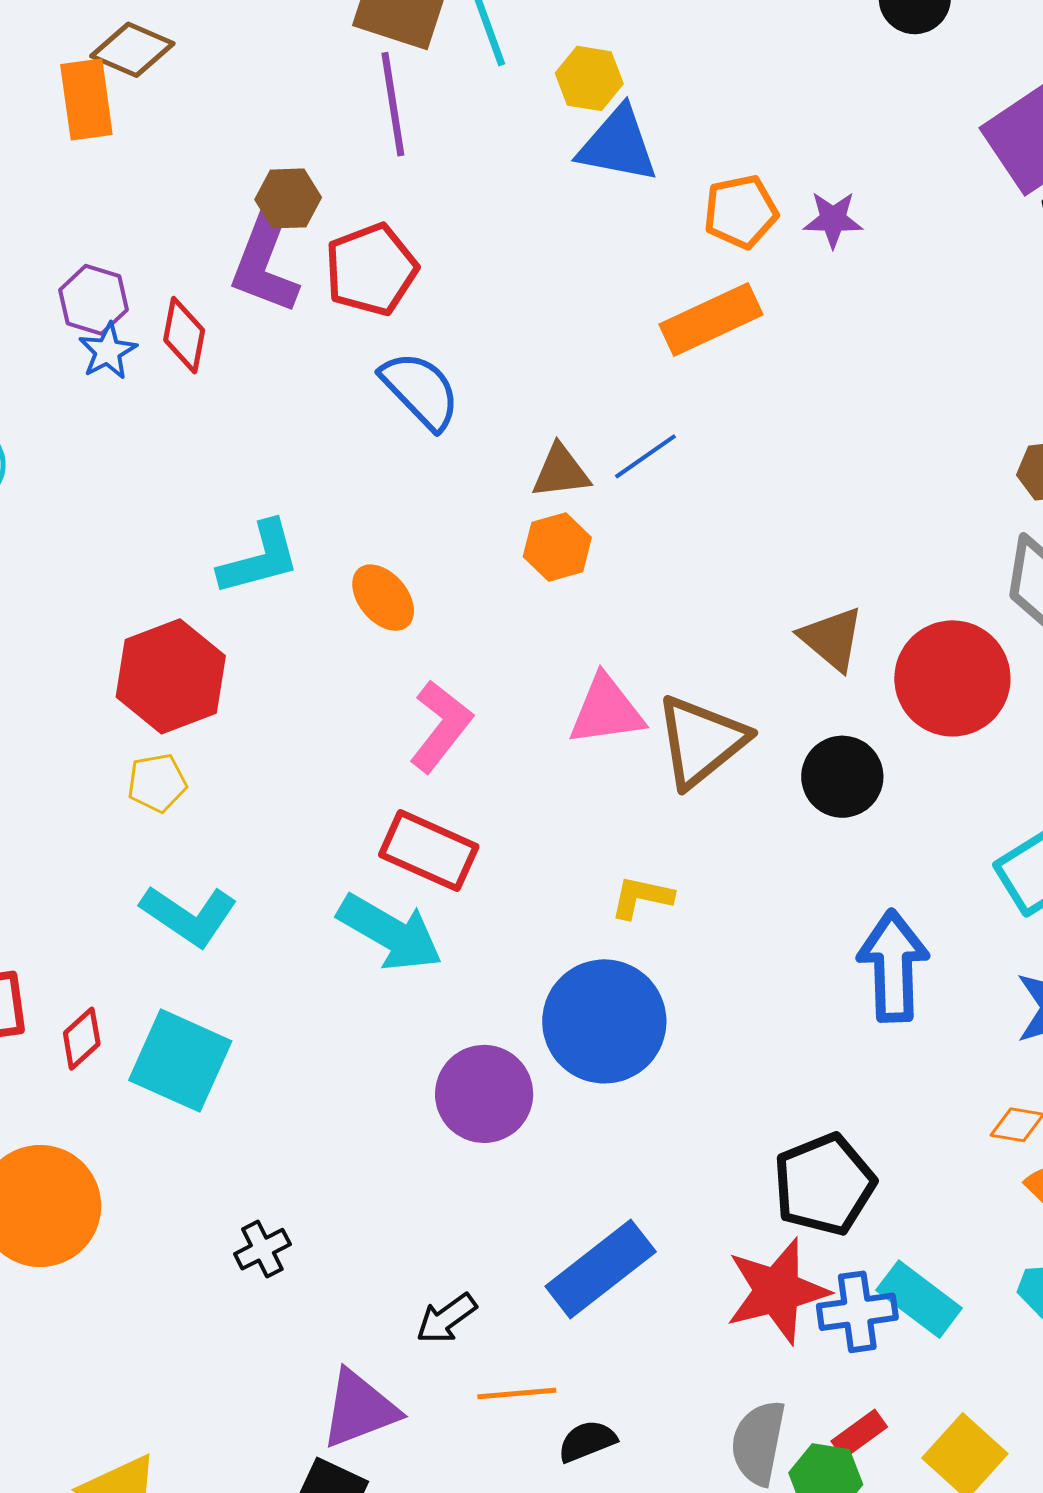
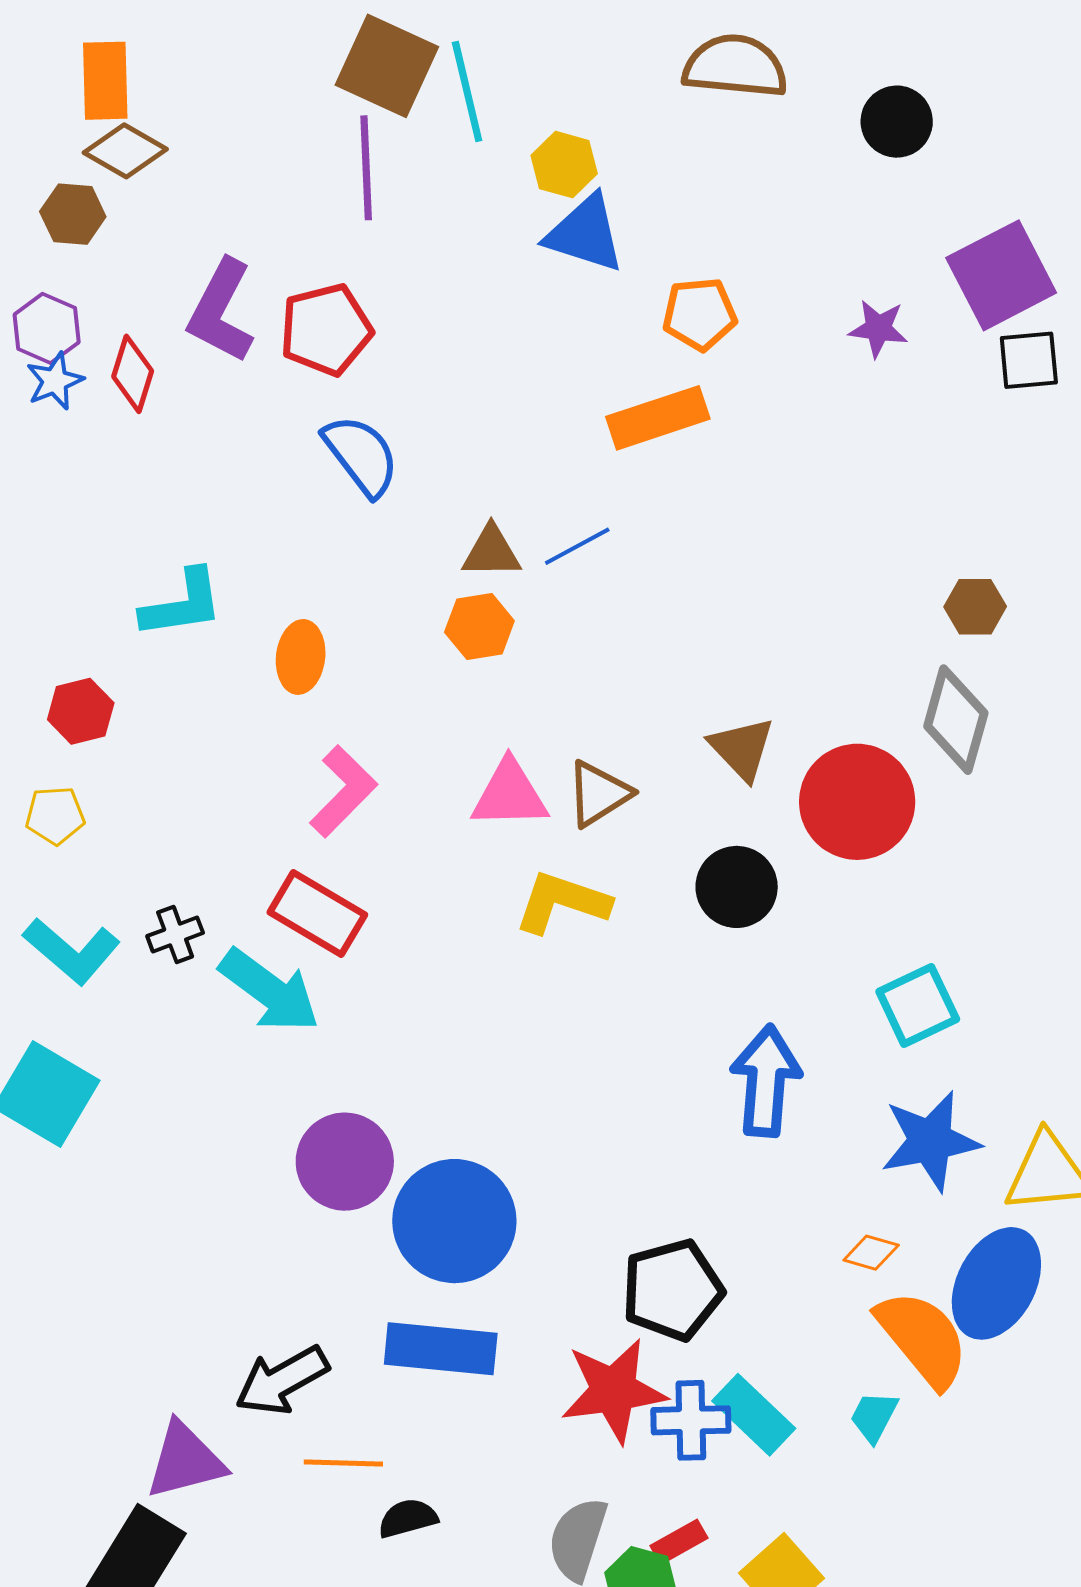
brown diamond: (132, 50) -> (125, 151), moved
orange rectangle: (86, 99) -> (105, 81), moved
brown hexagon: (288, 198) -> (73, 214), moved
purple star: (833, 219) -> (878, 329), moved
orange ellipse: (383, 598) -> (301, 657), turned 40
red hexagon: (171, 676) -> (81, 711), size x0.6
brown triangle: (701, 741) -> (599, 794), moved, size x0.7
yellow L-shape: (642, 897) -> (562, 902), moved, size x1.5
blue circle: (604, 1021) -> (454, 1221), moved
black cross: (262, 1249) -> (175, 934), moved
blue rectangle: (601, 1269) -> (441, 1349), turned 37
black arrow: (446, 1318) -> (282, 1380), size x1.5

